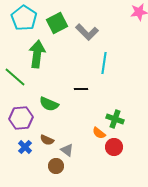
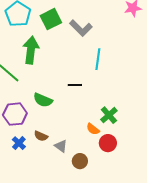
green cross: (115, 119) -> (109, 115), turned 30
brown circle: (56, 166) -> (80, 161), moved

